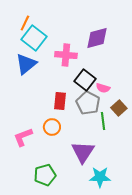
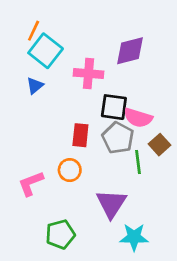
blue triangle: (26, 64) -> (35, 86), size x0.6
black square: (85, 80) -> (114, 107), turned -30
pink semicircle: (103, 88) -> (138, 118), size x1.5

